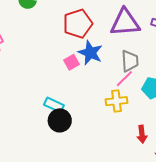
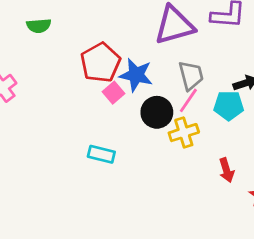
red pentagon: (78, 24) -> (100, 63), moved
black circle: (60, 120) -> (157, 112), moved

